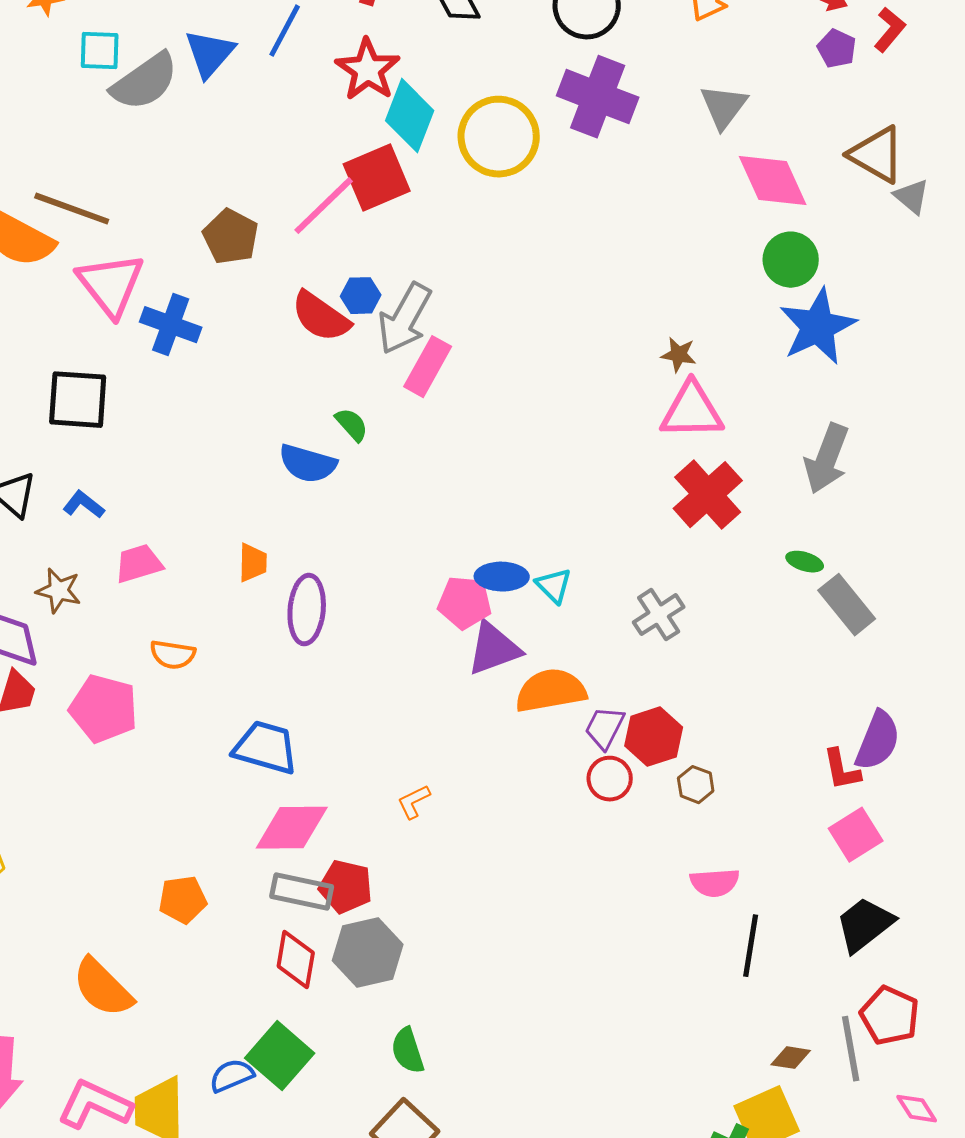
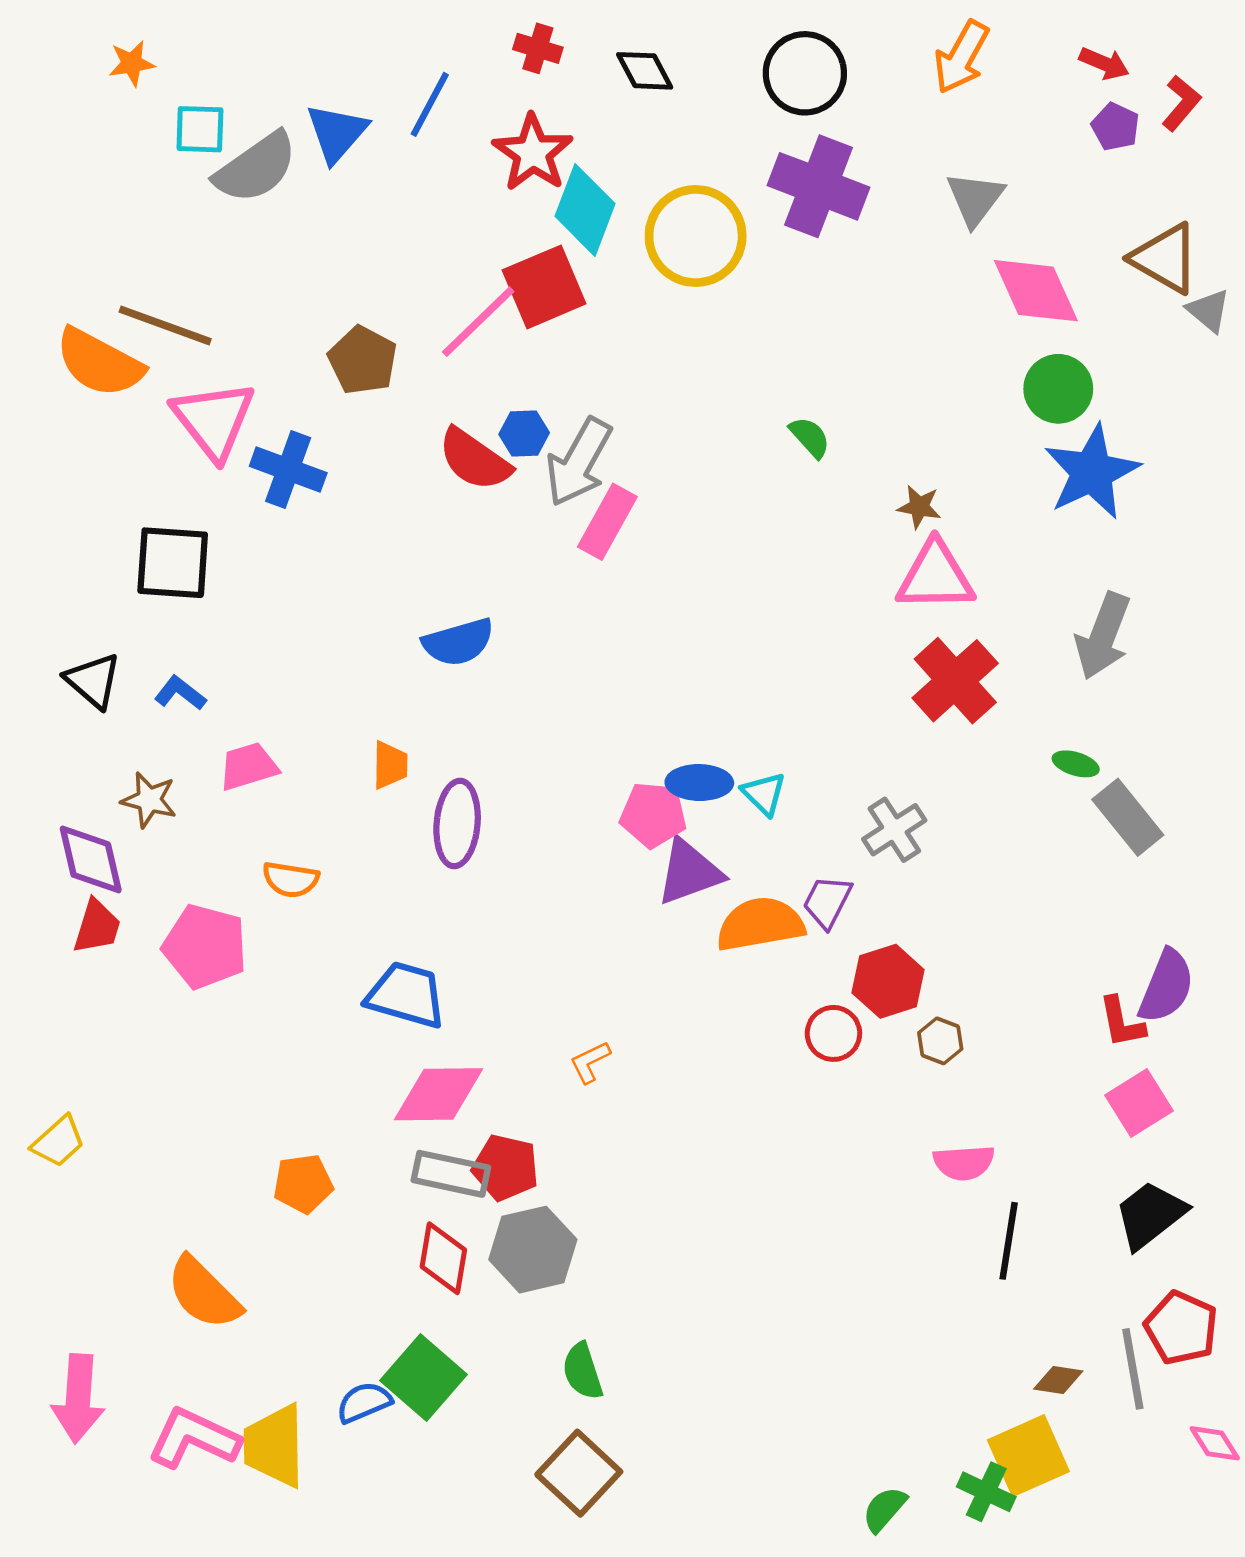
green semicircle: (352, 425) -> (810, 437), moved
blue semicircle: (308, 464) -> (458, 642), turned -32
purple trapezoid: (605, 728) -> (827, 902), moved

